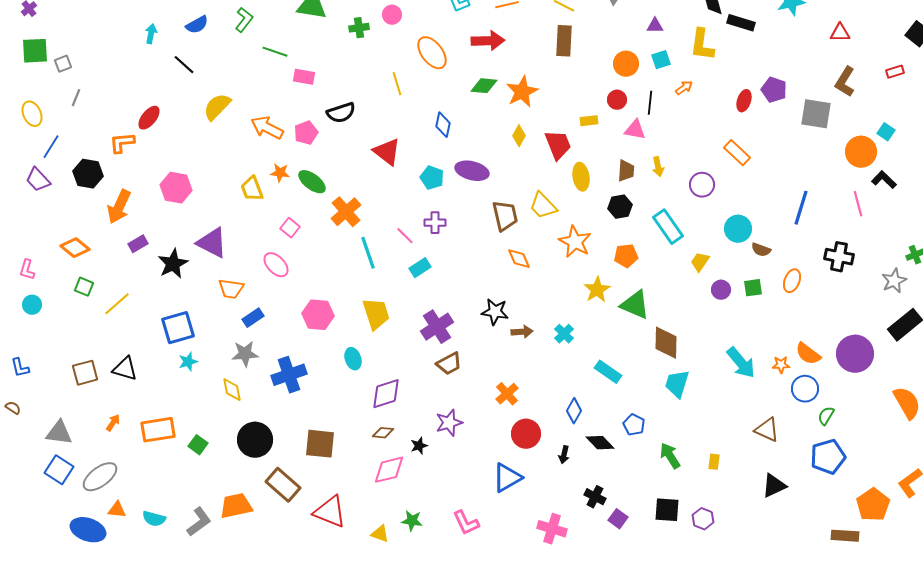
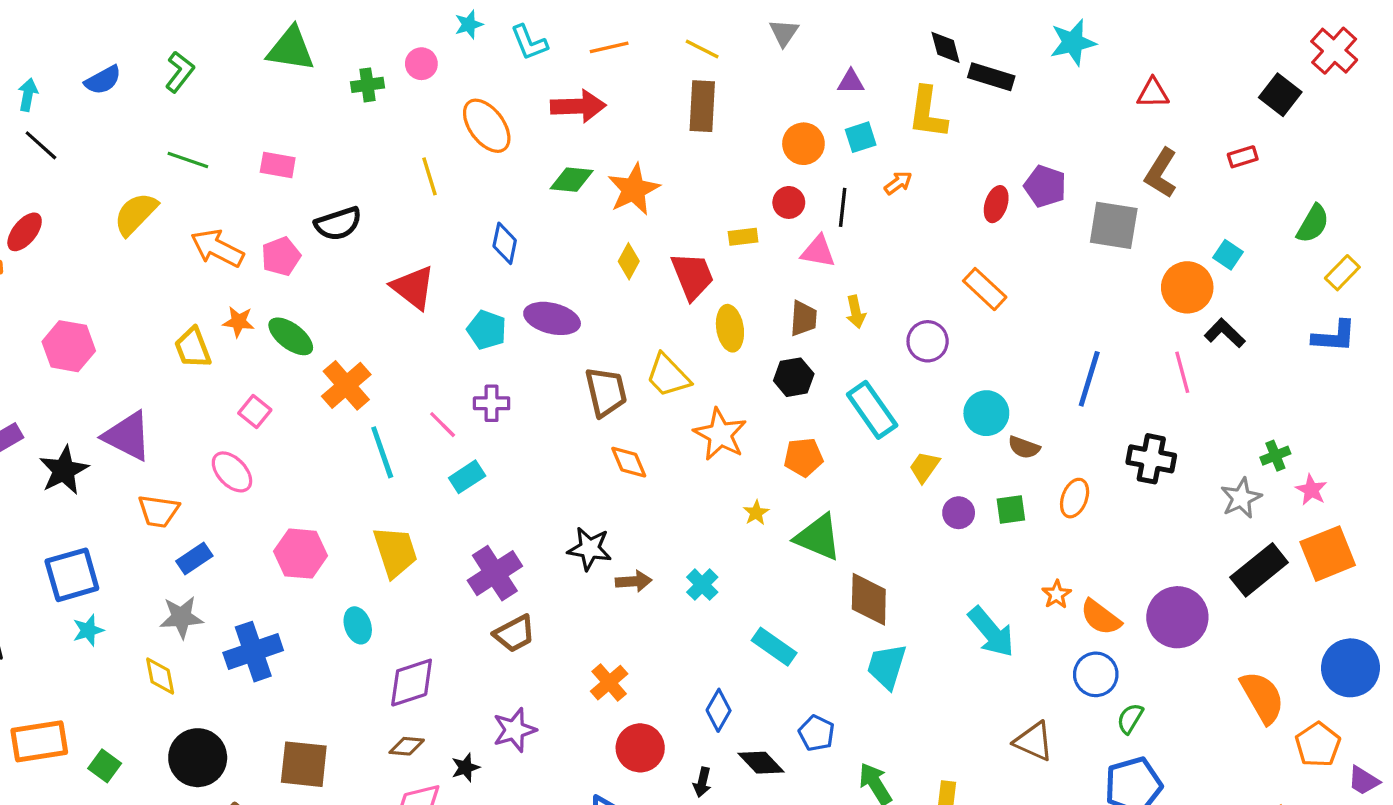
green line: (275, 52) -> (188, 160), moved
black line: (184, 65) -> (41, 145), moved
yellow star: (597, 290) -> (756, 513), size x0.6
orange star: (781, 365) -> (1057, 594), moved, turned -30

